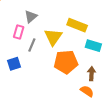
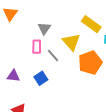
yellow rectangle: (77, 25) -> (91, 24), turned 30
gray line: (32, 45) -> (53, 55), turned -48

